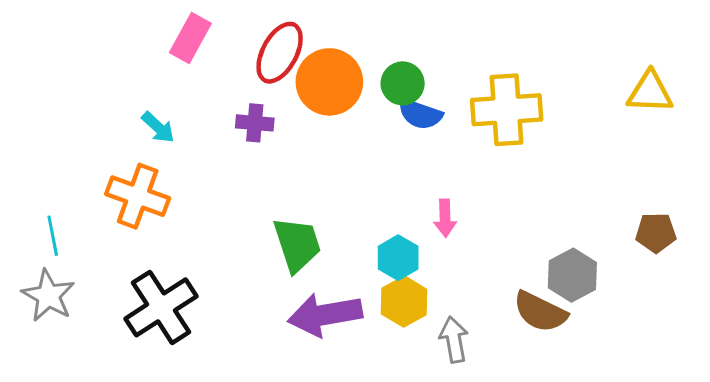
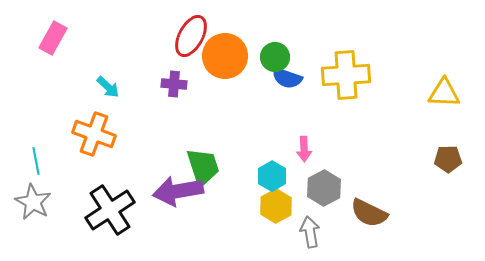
pink rectangle: (190, 38) -> (53, 38), moved
yellow triangle: (650, 92) -> (444, 93), moved
gray hexagon: (572, 275) -> (324, 188), moved
purple arrow: (325, 315) -> (178, 191), moved

